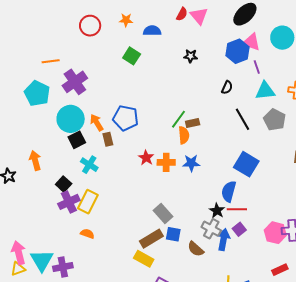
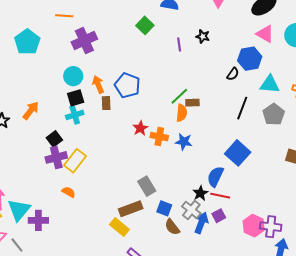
blue hexagon: (237, 51) -> (250, 59), moved
purple line: (257, 67) -> (179, 45), moved
cyan pentagon: (37, 93) -> (27, 42), moved
cyan circle: (71, 119) -> (73, 76), size x0.7
black line: (243, 119) -> (242, 108), turned 40
orange arrow: (35, 160) -> (31, 110), turned 42
cyan cross: (89, 165) -> (75, 115), moved, turned 30
blue square: (173, 234) -> (164, 208), moved

